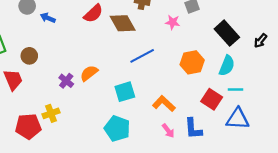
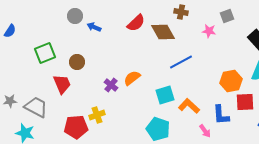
orange hexagon: (192, 62) -> (231, 81), moved
red square: (212, 99) -> (245, 102), turned -36
orange L-shape: (164, 104) -> (189, 106), moved
blue L-shape: (193, 129) -> (221, 115), moved

